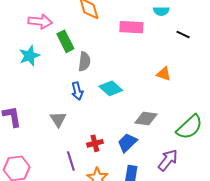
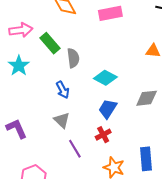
blue arrow: (77, 91) -> (63, 90), moved
blue trapezoid: (127, 143) -> (108, 109), moved
purple line: (71, 161) -> (75, 149), moved

